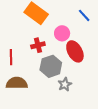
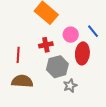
blue line: (84, 15) -> (93, 31), moved
red ellipse: (75, 51) -> (82, 53), turned 30

